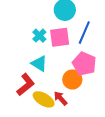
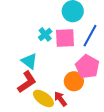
cyan triangle: (39, 64) -> (29, 61), moved

